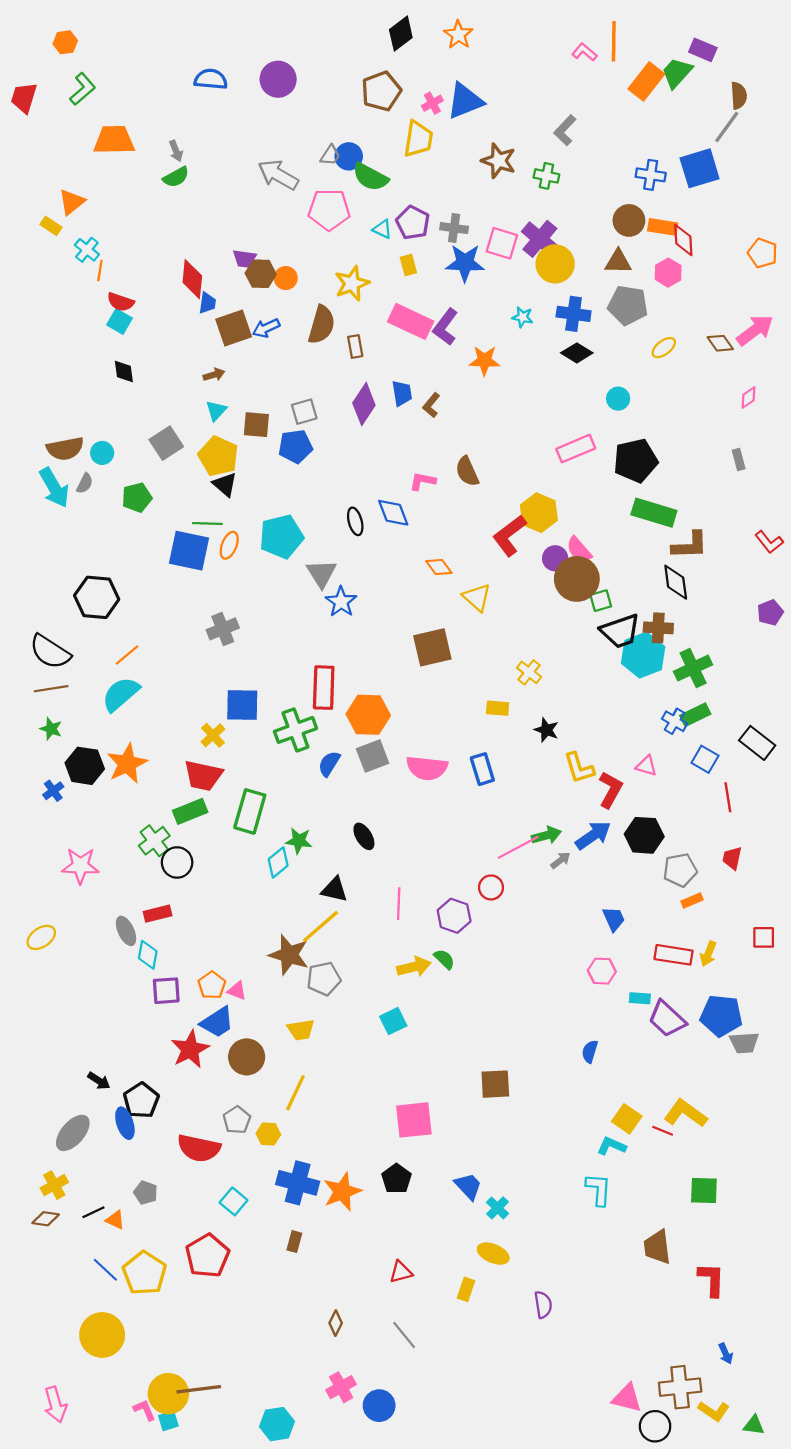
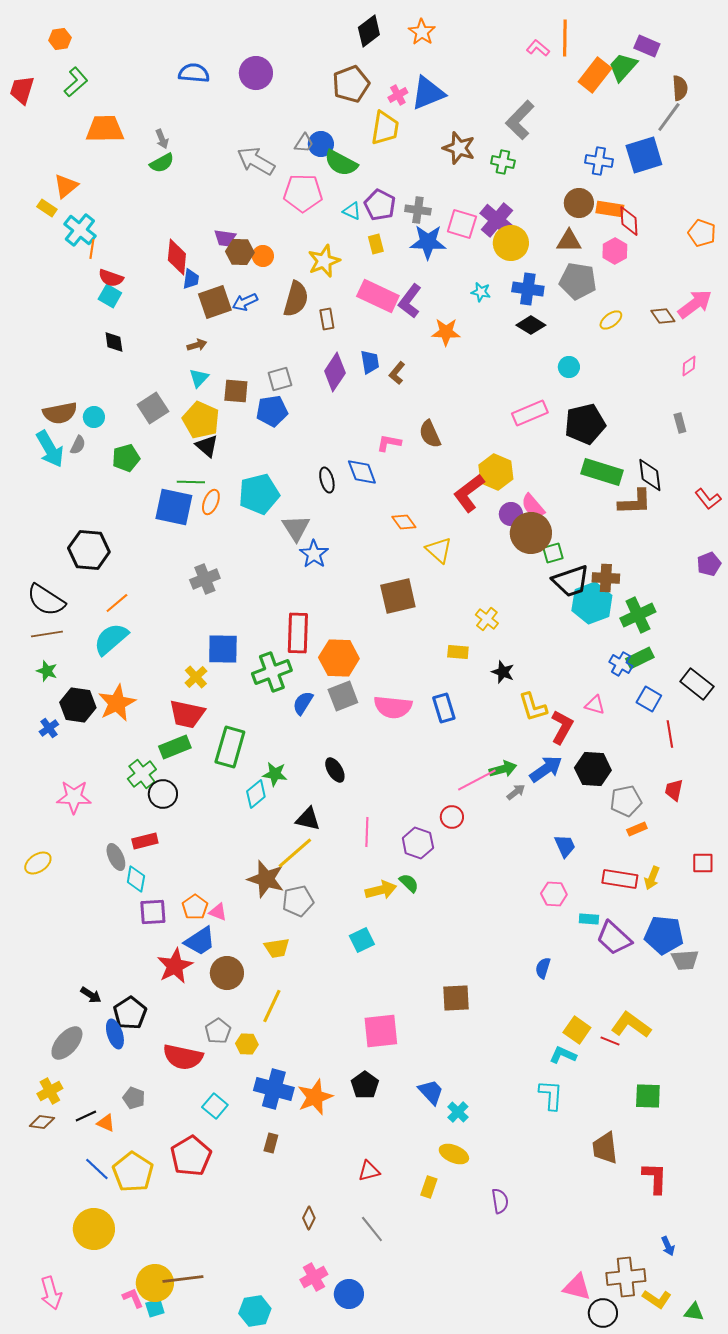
gray L-shape: (565, 130) -> (520, 120), size x1.4
cyan cross: (87, 250) -> (80, 230), size x1.4
black diamond: (676, 582) -> (650, 475), moved

